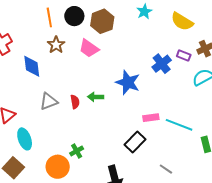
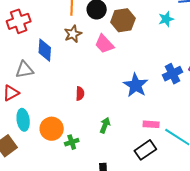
green arrow: (96, 97) -> (105, 125), moved, turned 98
gray triangle: (49, 101) -> (24, 70), moved
black rectangle: (135, 142) -> (145, 150), moved
orange circle: (58, 167) -> (52, 129), moved

